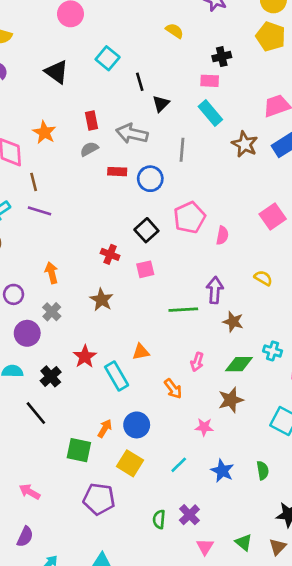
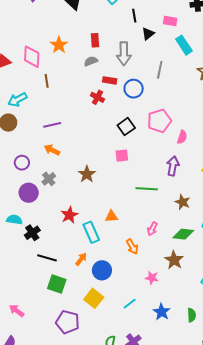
pink rectangle: (210, 81) -> (170, 21), moved
gray arrow: (132, 134) -> (124, 54), turned -110
purple line: (39, 211) -> (52, 125), moved, turned -36
red cross: (110, 254) -> (97, 97), moved
orange arrow: (52, 273) -> (52, 150), turned -56
purple arrow: (215, 290) -> (173, 166), moved
black cross: (51, 376) -> (32, 233), moved
brown star: (231, 400) -> (174, 260), turned -30
black line: (36, 413) -> (47, 258), moved, turned -42
orange arrow: (105, 428) -> (81, 259), moved

